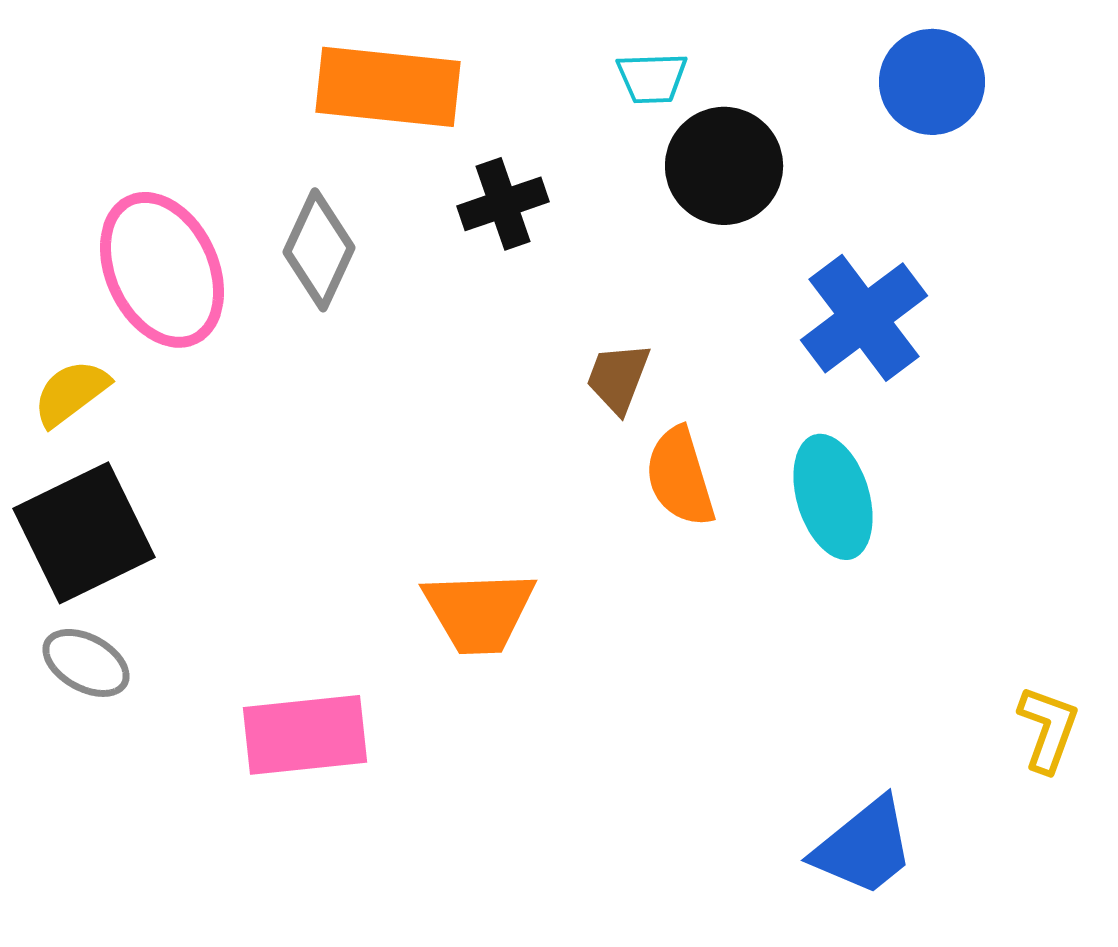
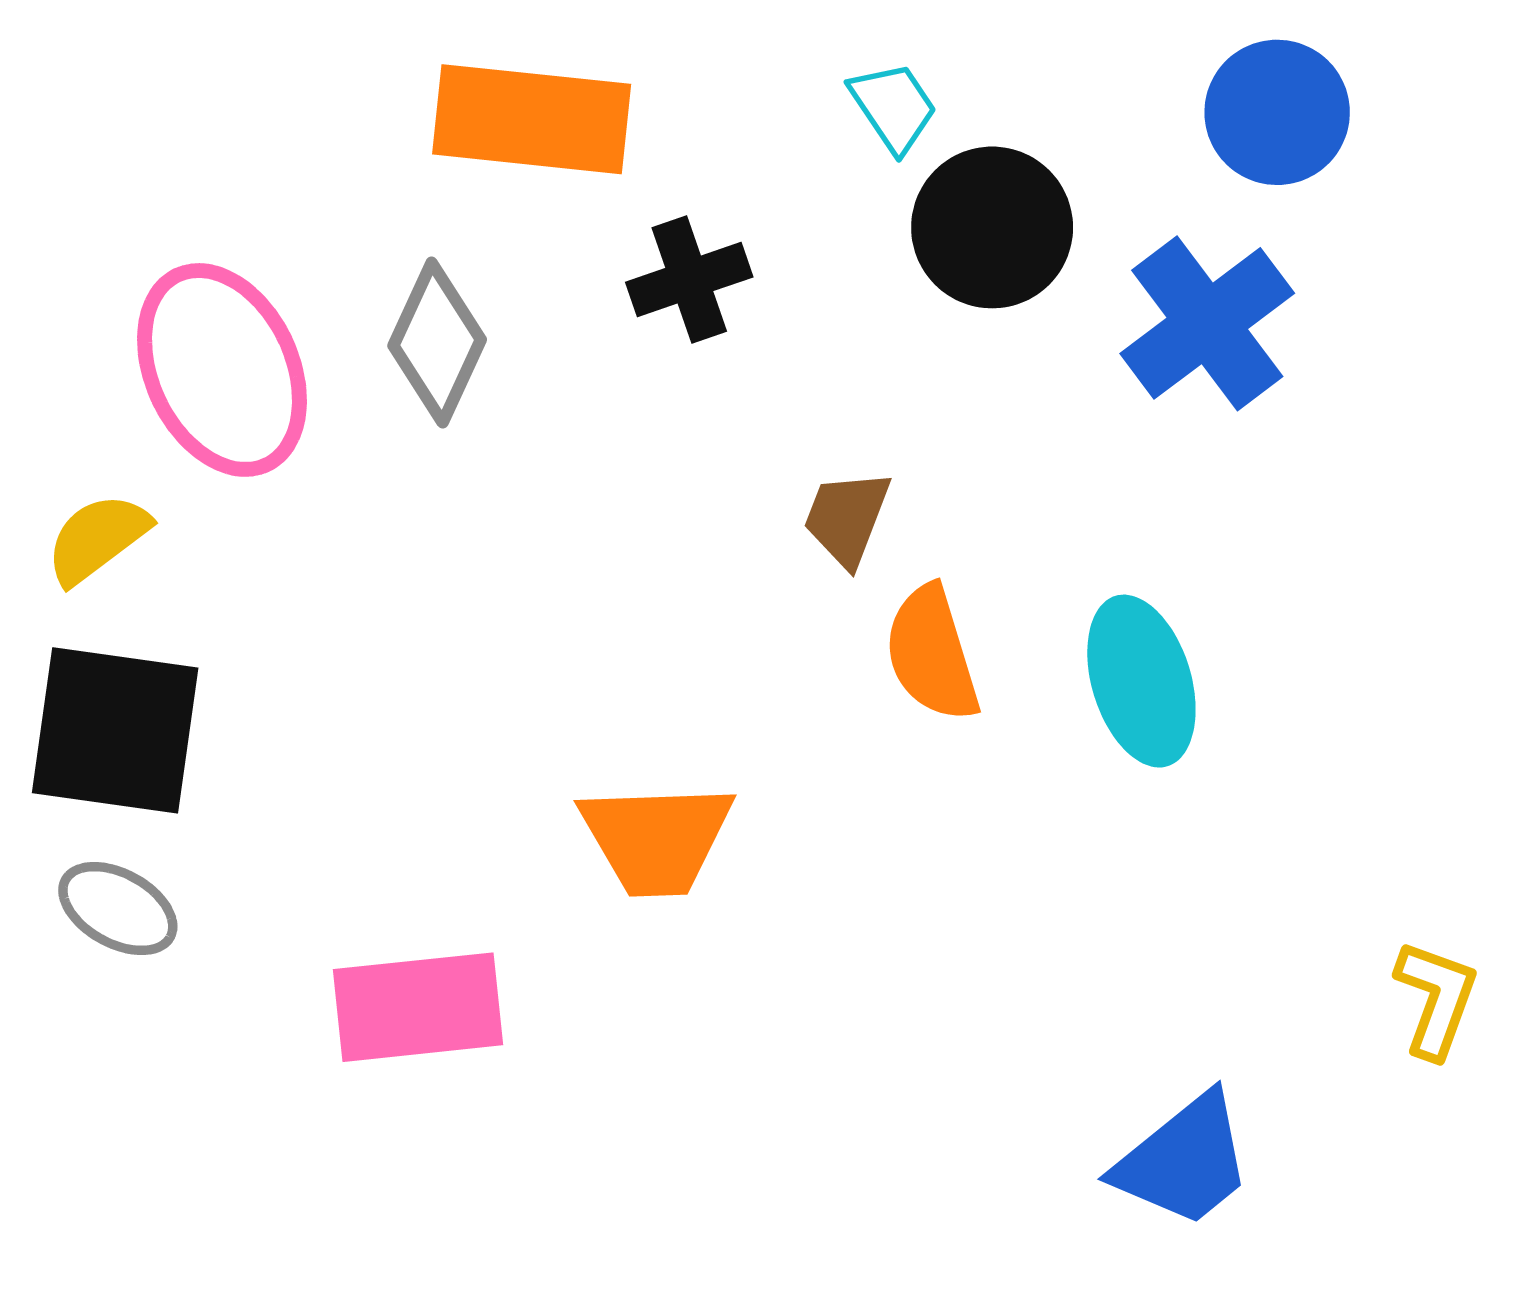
cyan trapezoid: (652, 78) -> (893, 107), turned -122
blue cross: (864, 318) -> (1207, 323), moved
black square: (84, 533) -> (115, 730), turned 34

